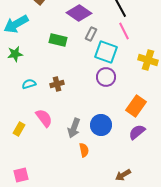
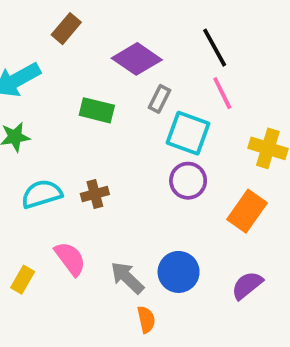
cyan semicircle: (29, 84) -> (42, 194), size x1.5
orange rectangle: (136, 106) -> (247, 211), moved
gray arrow: (74, 128) -> (127, 278), turned 114

